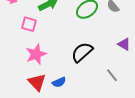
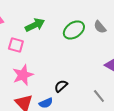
black semicircle: (82, 52) -> (61, 86), moved, size x0.6

